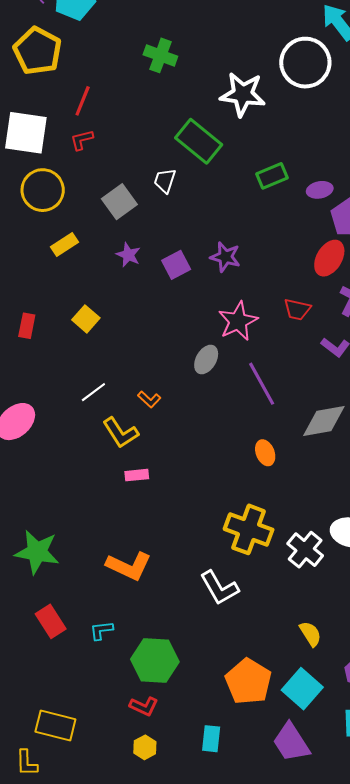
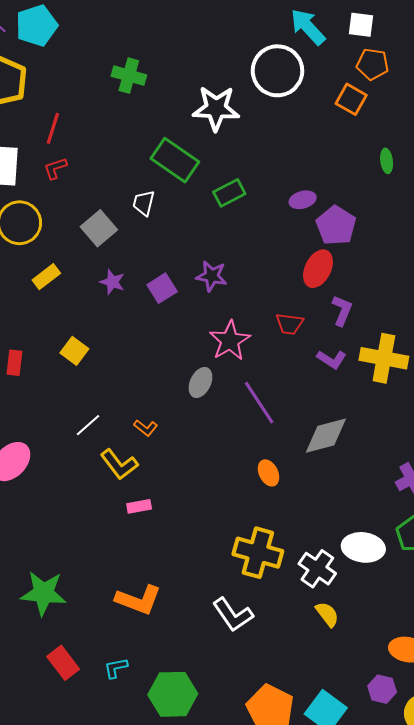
green rectangle: (272, 176) -> (229, 193), moved
yellow semicircle: (310, 634) -> (327, 614), moved

